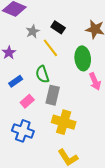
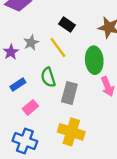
gray star: (33, 31) -> (31, 43), moved
gray rectangle: (53, 95) -> (69, 93), moved

